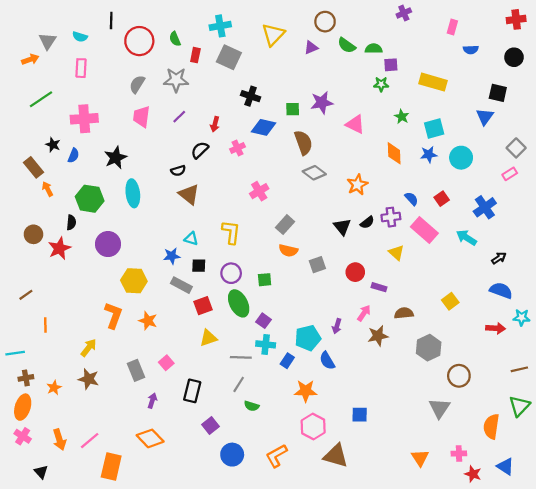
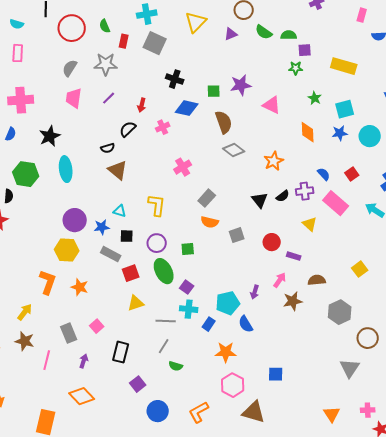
purple circle: (108, 244) -> (75, 220), moved
pink line: (90, 441) -> (47, 360), moved, turned -36

